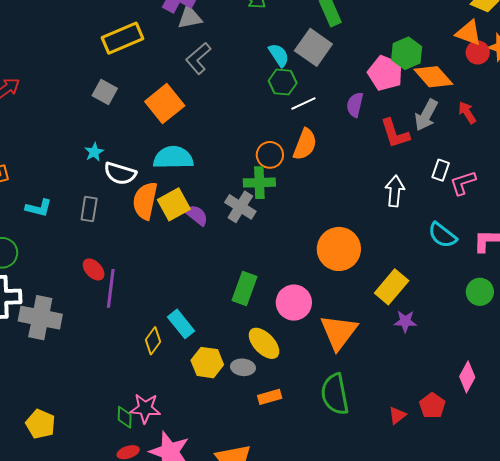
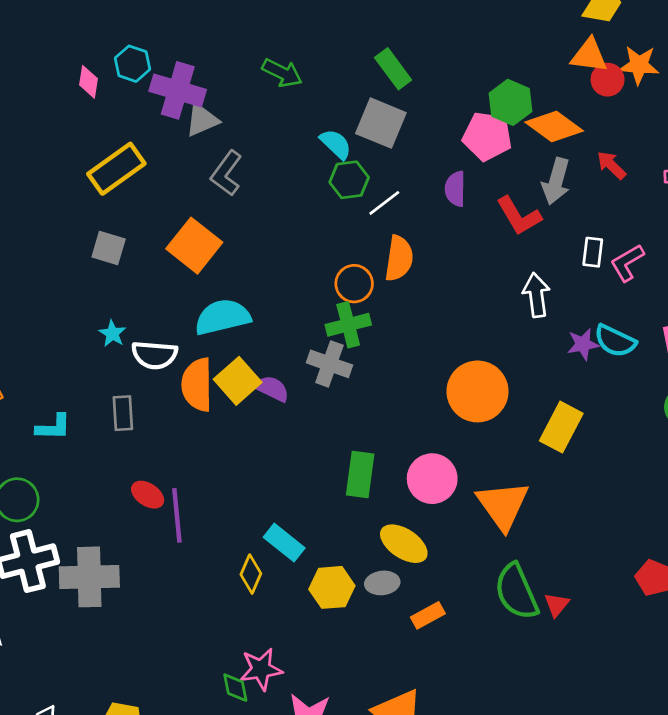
purple star: (405, 321) -> (583, 344), moved
red triangle: (397, 415) -> (557, 605), moved

